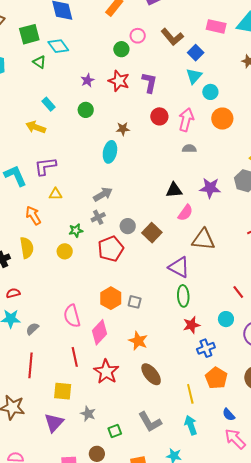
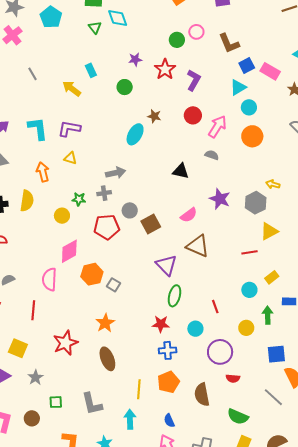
pink rectangle: (216, 26) -> (270, 71), moved
black triangle: (174, 190) -> (181, 171), moved
green ellipse: (183, 296) -> (174, 296), moved
pink diamond: (100, 332) -> (69, 251), moved
red line: (75, 357) -> (33, 310), moved

